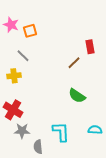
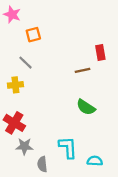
pink star: (11, 25) -> (12, 15), moved
brown line: (74, 63) -> (82, 70), turned 32
cyan semicircle: (95, 130) -> (95, 161), moved

